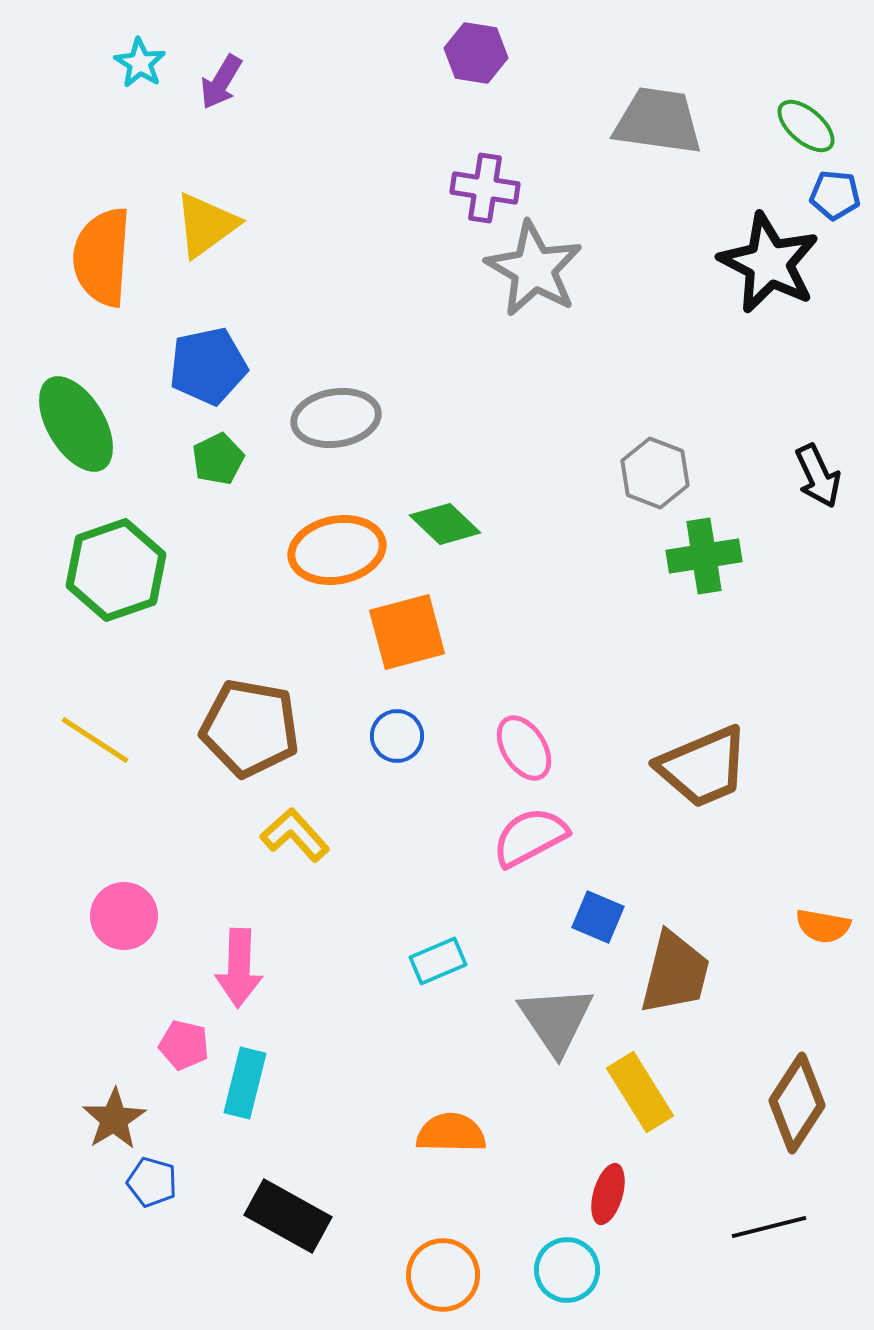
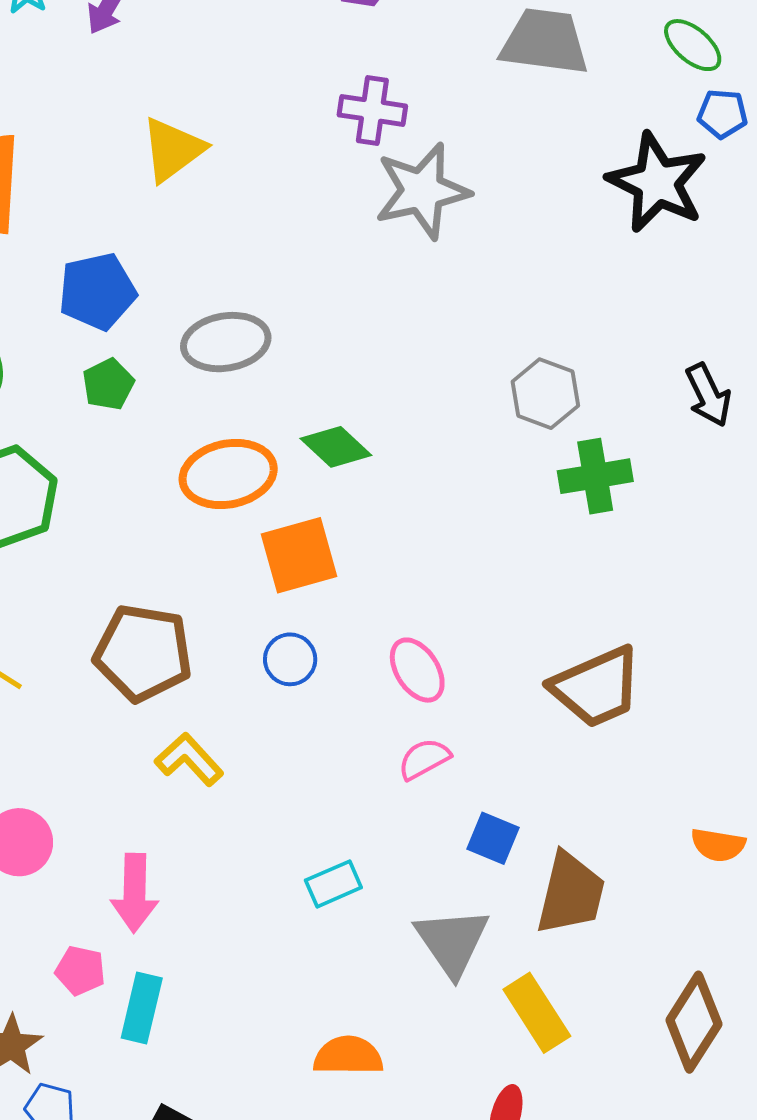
yellow triangle: (206, 225) -> (173, 150), moved
gray star: (534, 269) -> (422, 191), turned 30
pink semicircle: (530, 837) -> (424, 759), size x0.7

